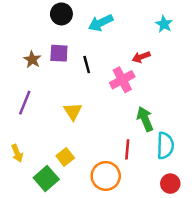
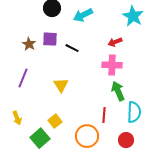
cyan star: (164, 24) -> (133, 16), size x1.5
black line: (87, 65) -> (72, 48), turned -48
pink cross: (122, 80) -> (112, 65), moved, turned 30
red circle: (170, 184) -> (126, 140), moved

